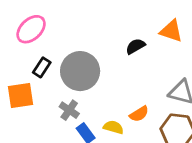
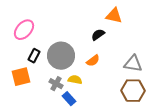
orange triangle: (171, 31) -> (114, 16), moved
orange semicircle: (139, 114) -> (93, 61), moved
yellow semicircle: (113, 127) -> (75, 80), moved

